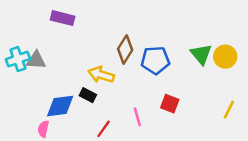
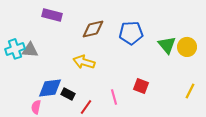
brown diamond: (125, 49) -> (93, 29), moved, turned 45
blue pentagon: (155, 60) -> (131, 33), moved
black rectangle: (88, 95) -> (68, 94), moved

